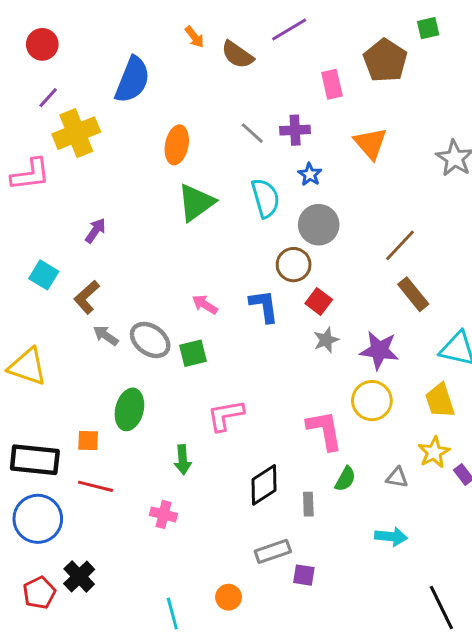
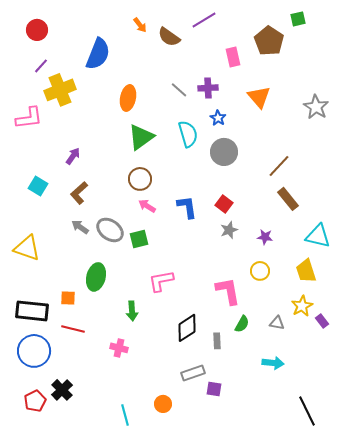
brown circle: (294, 265) -> (140, 179), moved
brown L-shape: (87, 297) -> (79, 193), moved
purple star: (379, 350) -> (265, 237), size x0.6
yellow circle: (372, 401) -> (260, 271), size x0.7

